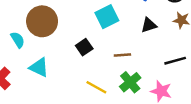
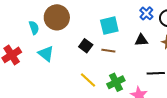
black square: (84, 47) -> (86, 46), turned -32
brown line: (122, 55) -> (108, 51), moved

